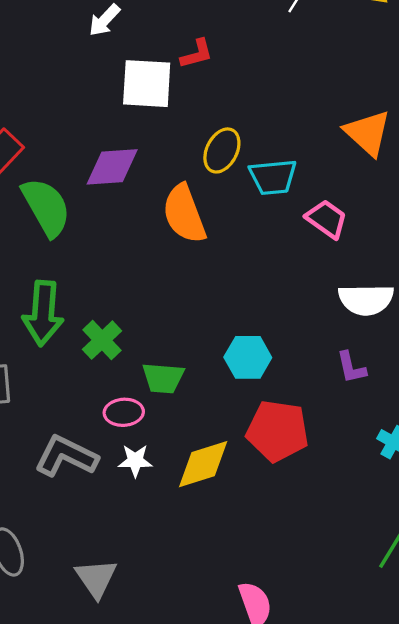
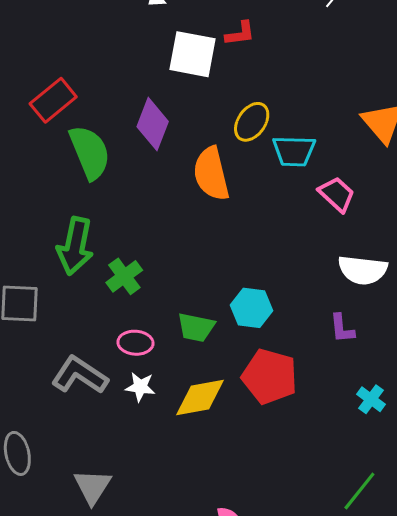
purple diamond: (112, 167) -> (153, 124), turned -72
green trapezoid: (163, 378) -> (196, 327), moved

